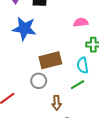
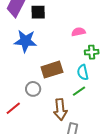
gray circle: (39, 81) -> (33, 89), moved
brown arrow: (57, 103) -> (60, 109), size x1.5

